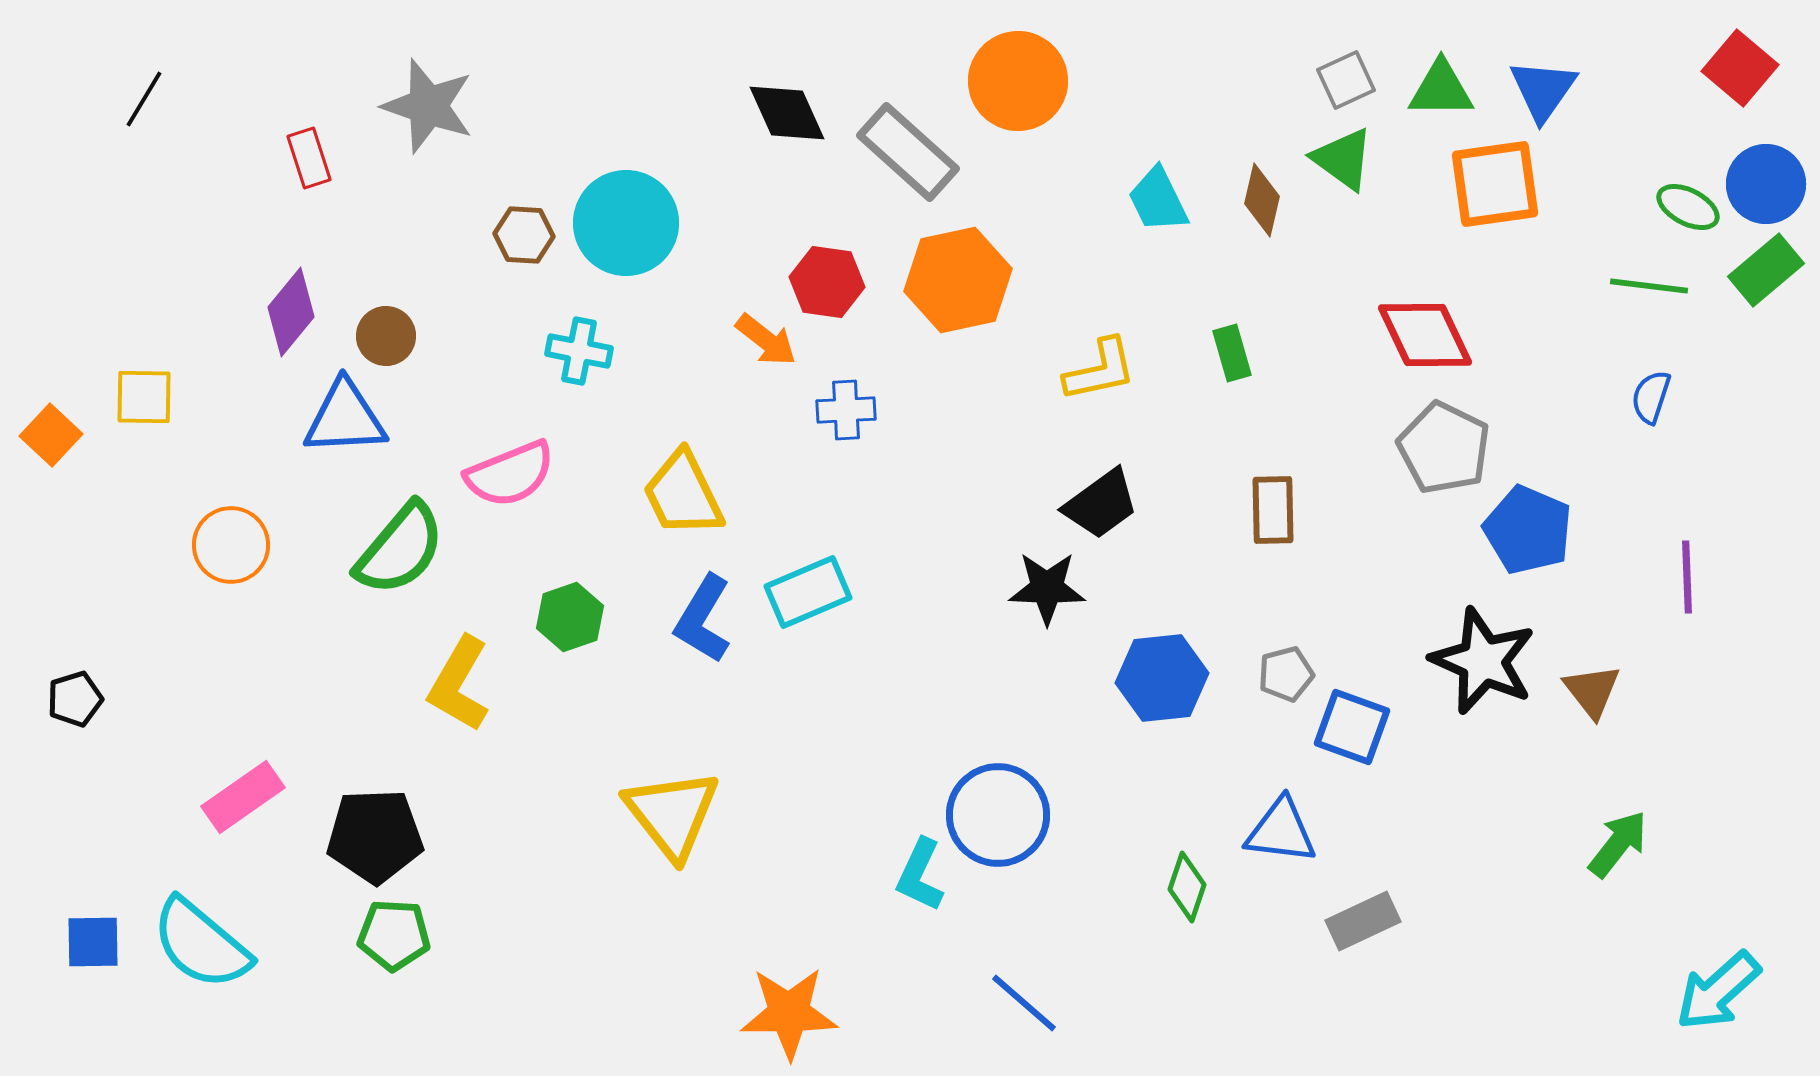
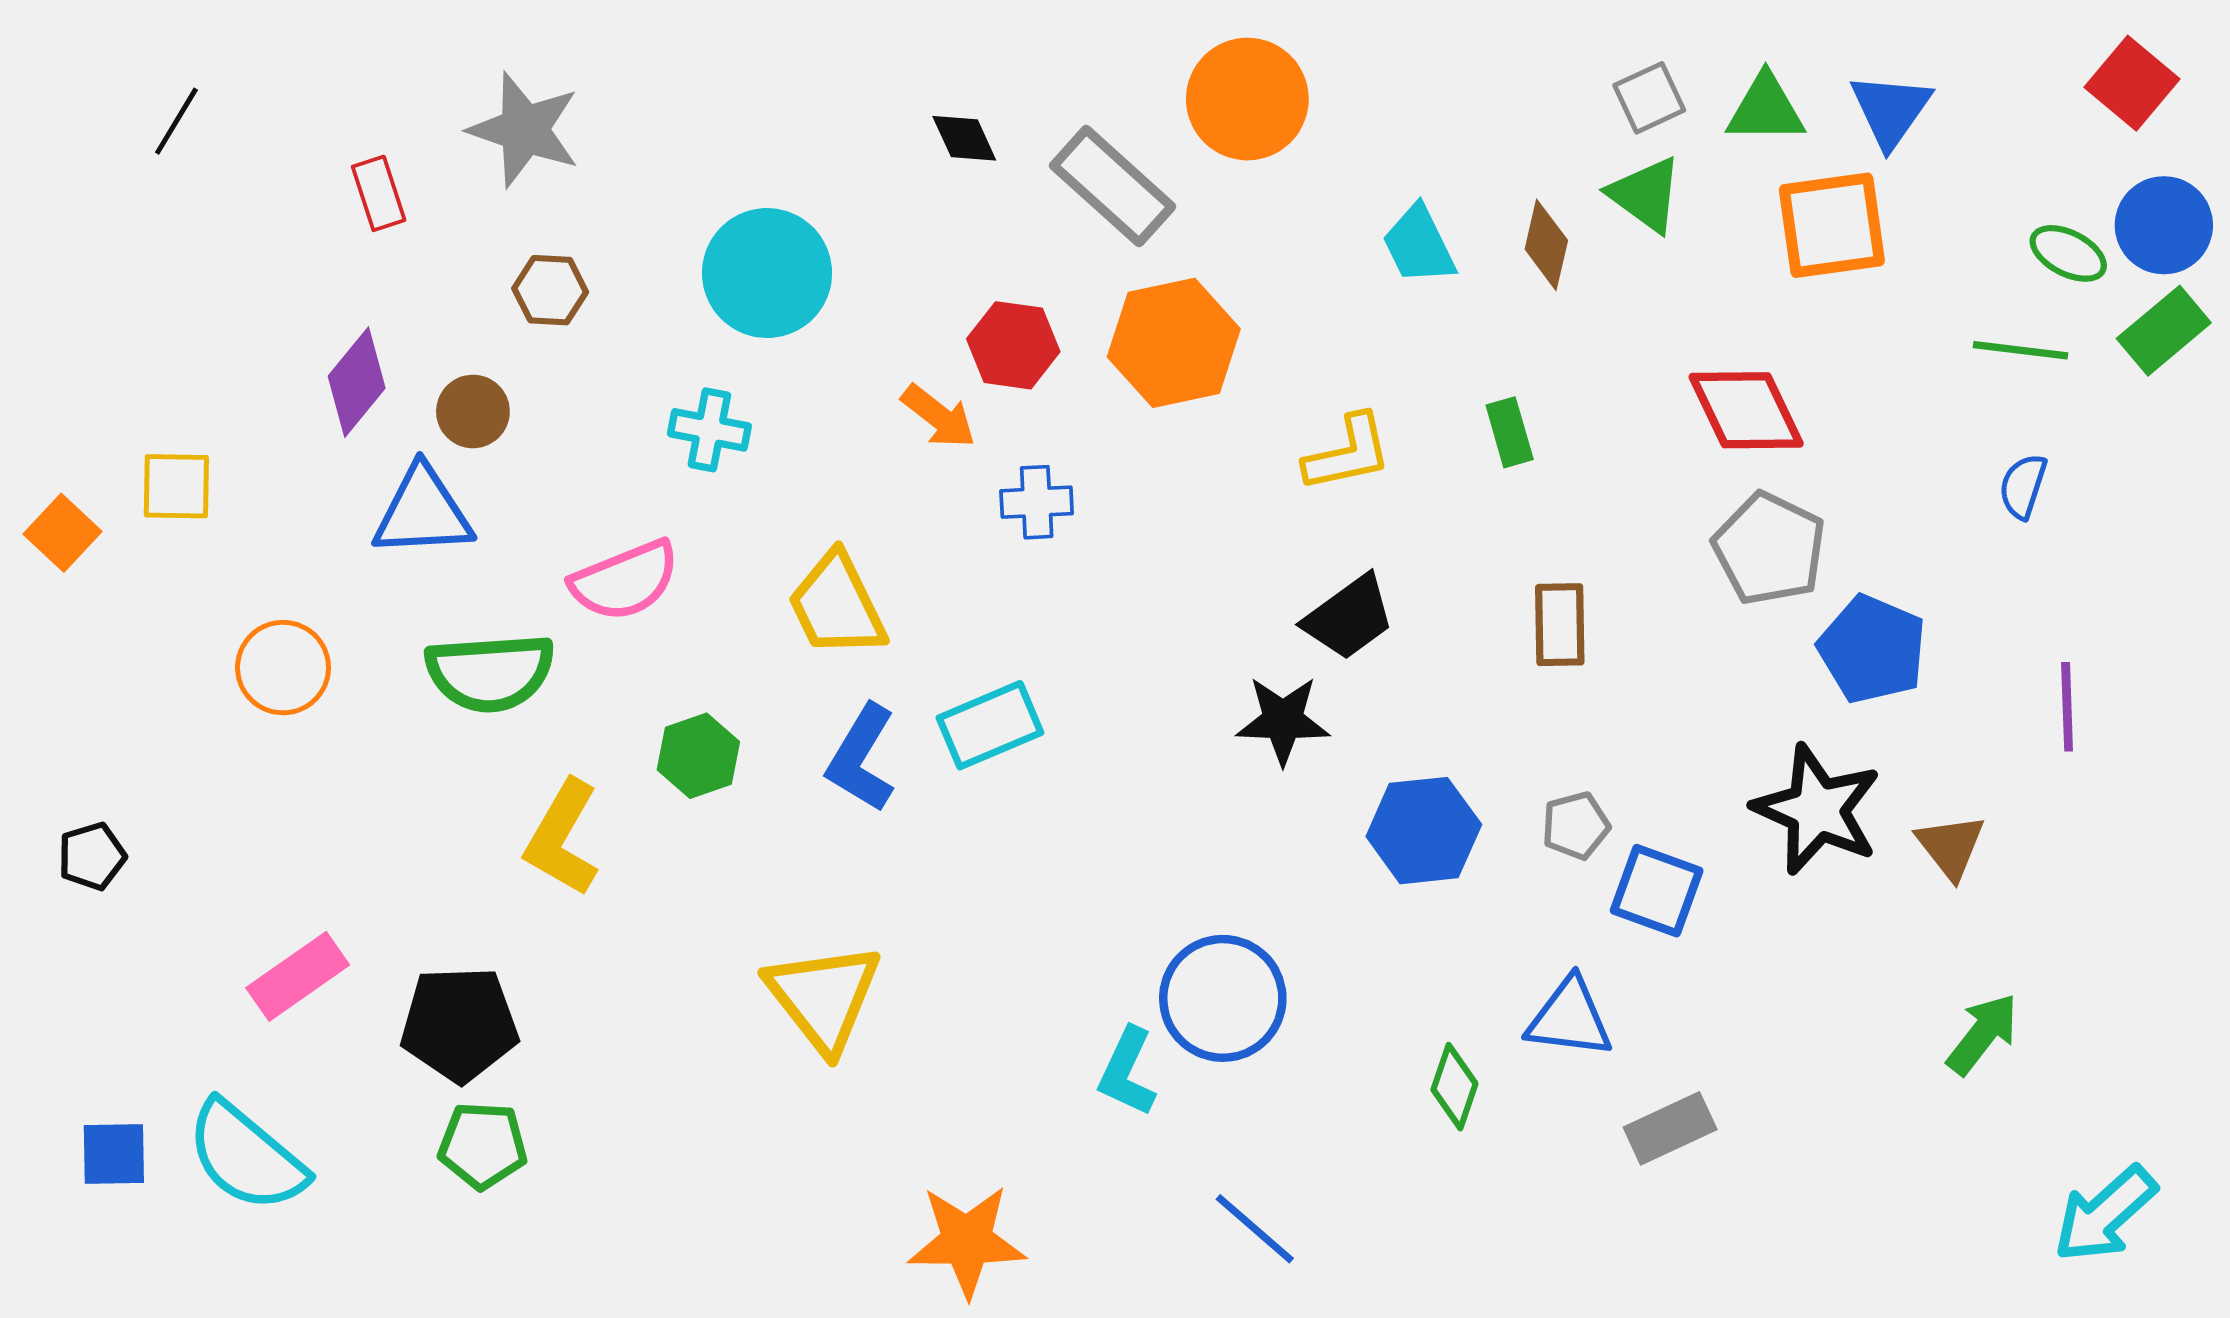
black diamond: (787, 113) -> (964, 138), size x0.7
brown hexagon: (524, 235) -> (550, 290), moved
green semicircle: (400, 549) -> (490, 672), turned 46

